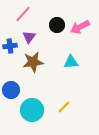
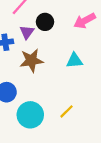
black circle: (57, 25) -> (45, 22), moved

